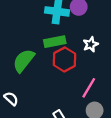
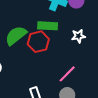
red hexagon: (65, 59) -> (38, 42), moved

